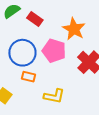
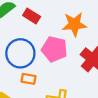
orange star: (74, 29) -> (74, 24), turned -30

